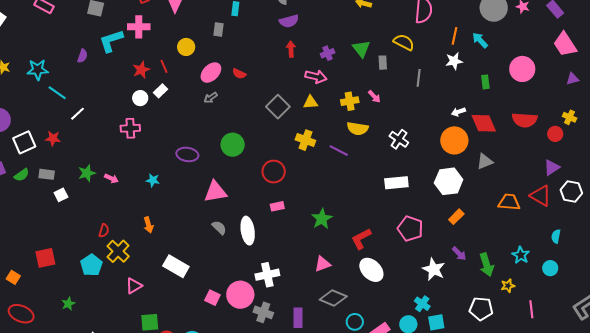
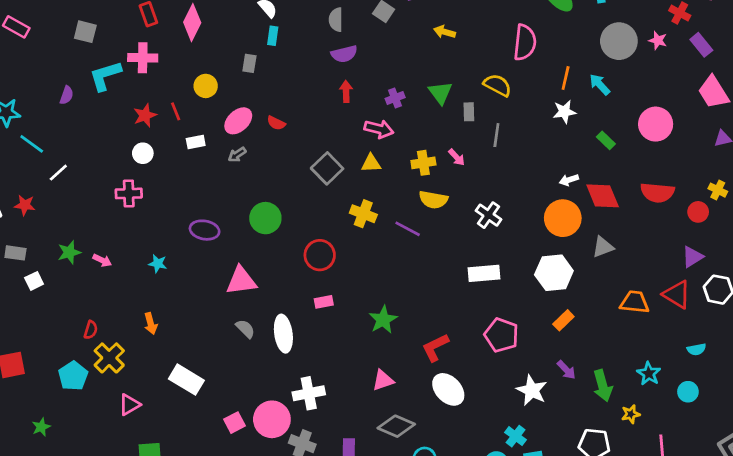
gray line: (419, 78) -> (496, 135), moved
green rectangle: (485, 82) -> (606, 140), turned -40
white rectangle: (161, 91) -> (196, 142), moved, turned 32
cyan semicircle: (556, 236) -> (696, 349), turned -112
pink square: (212, 298) -> (235, 423), turned 35

